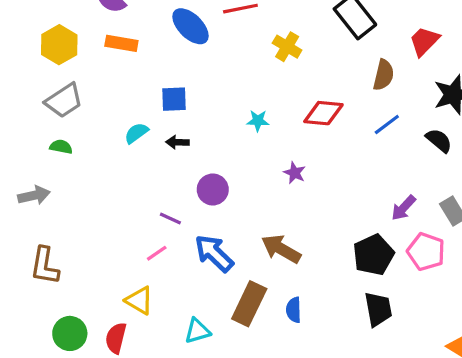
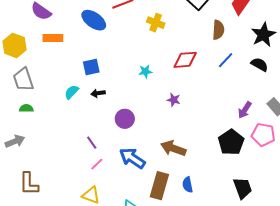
gray trapezoid: (64, 101) -> (23, 80), turned 115
purple line: (170, 219) -> (92, 143), moved, turned 40
black trapezoid: (378, 309) -> (243, 188), moved

